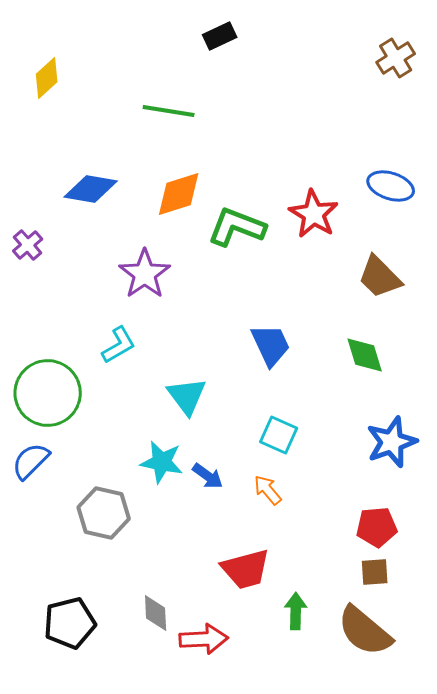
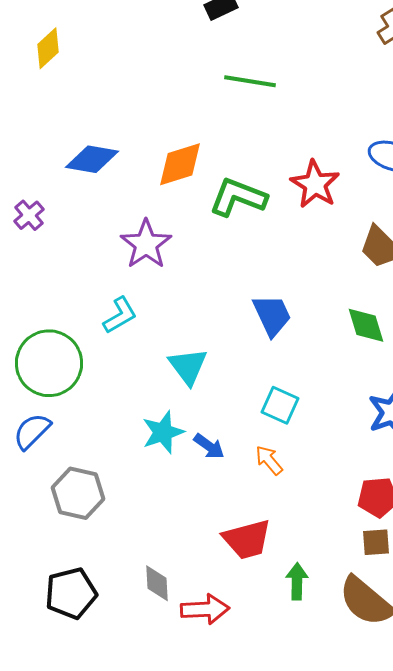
green line: (169, 111) -> (250, 81), moved
cyan star: (162, 462) -> (163, 432), turned -30
gray hexagon: (104, 513) -> (78, 493), moved

